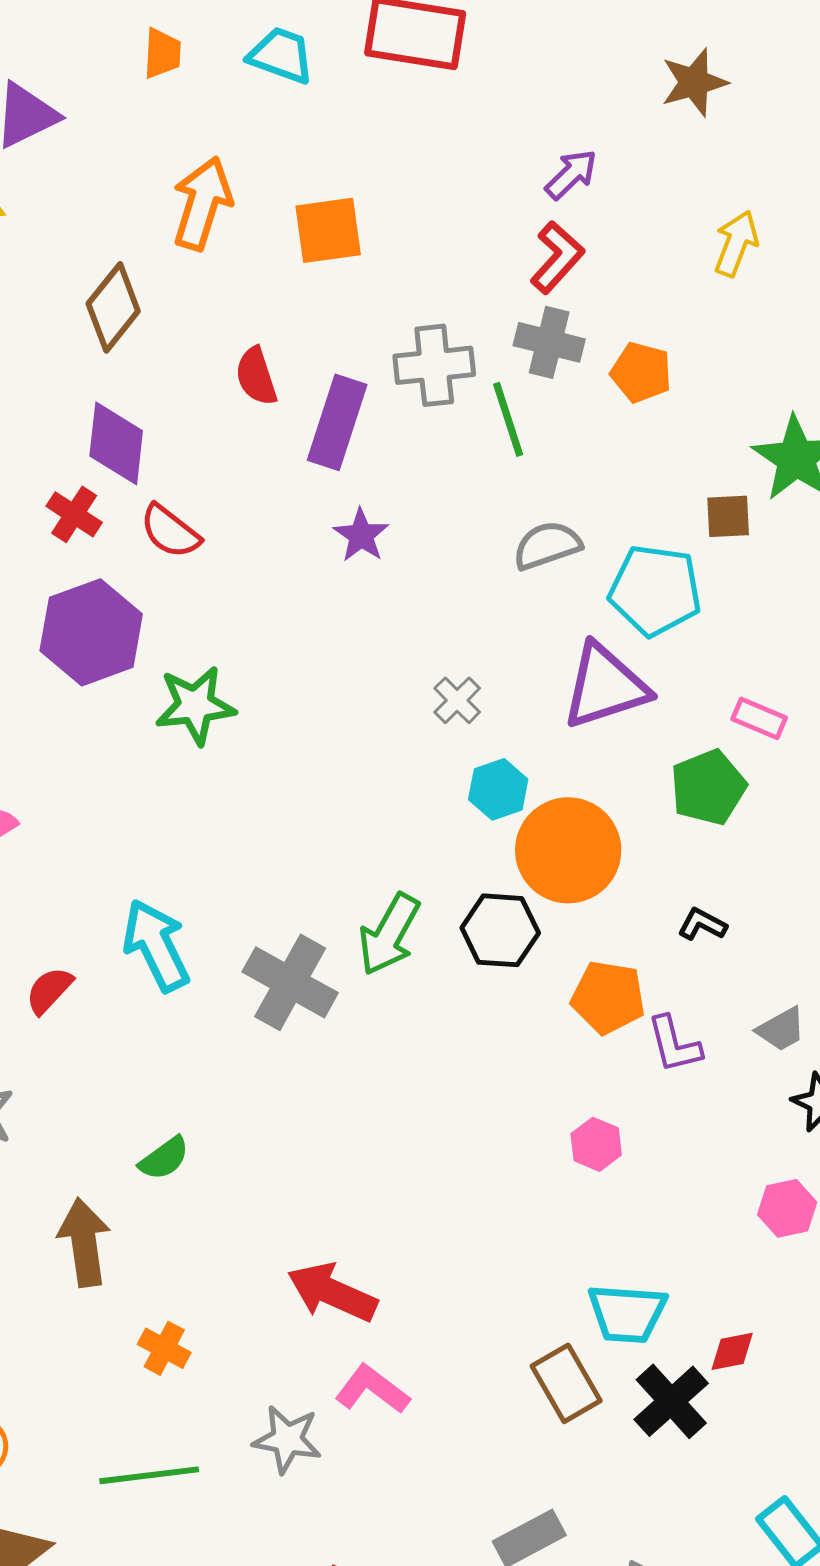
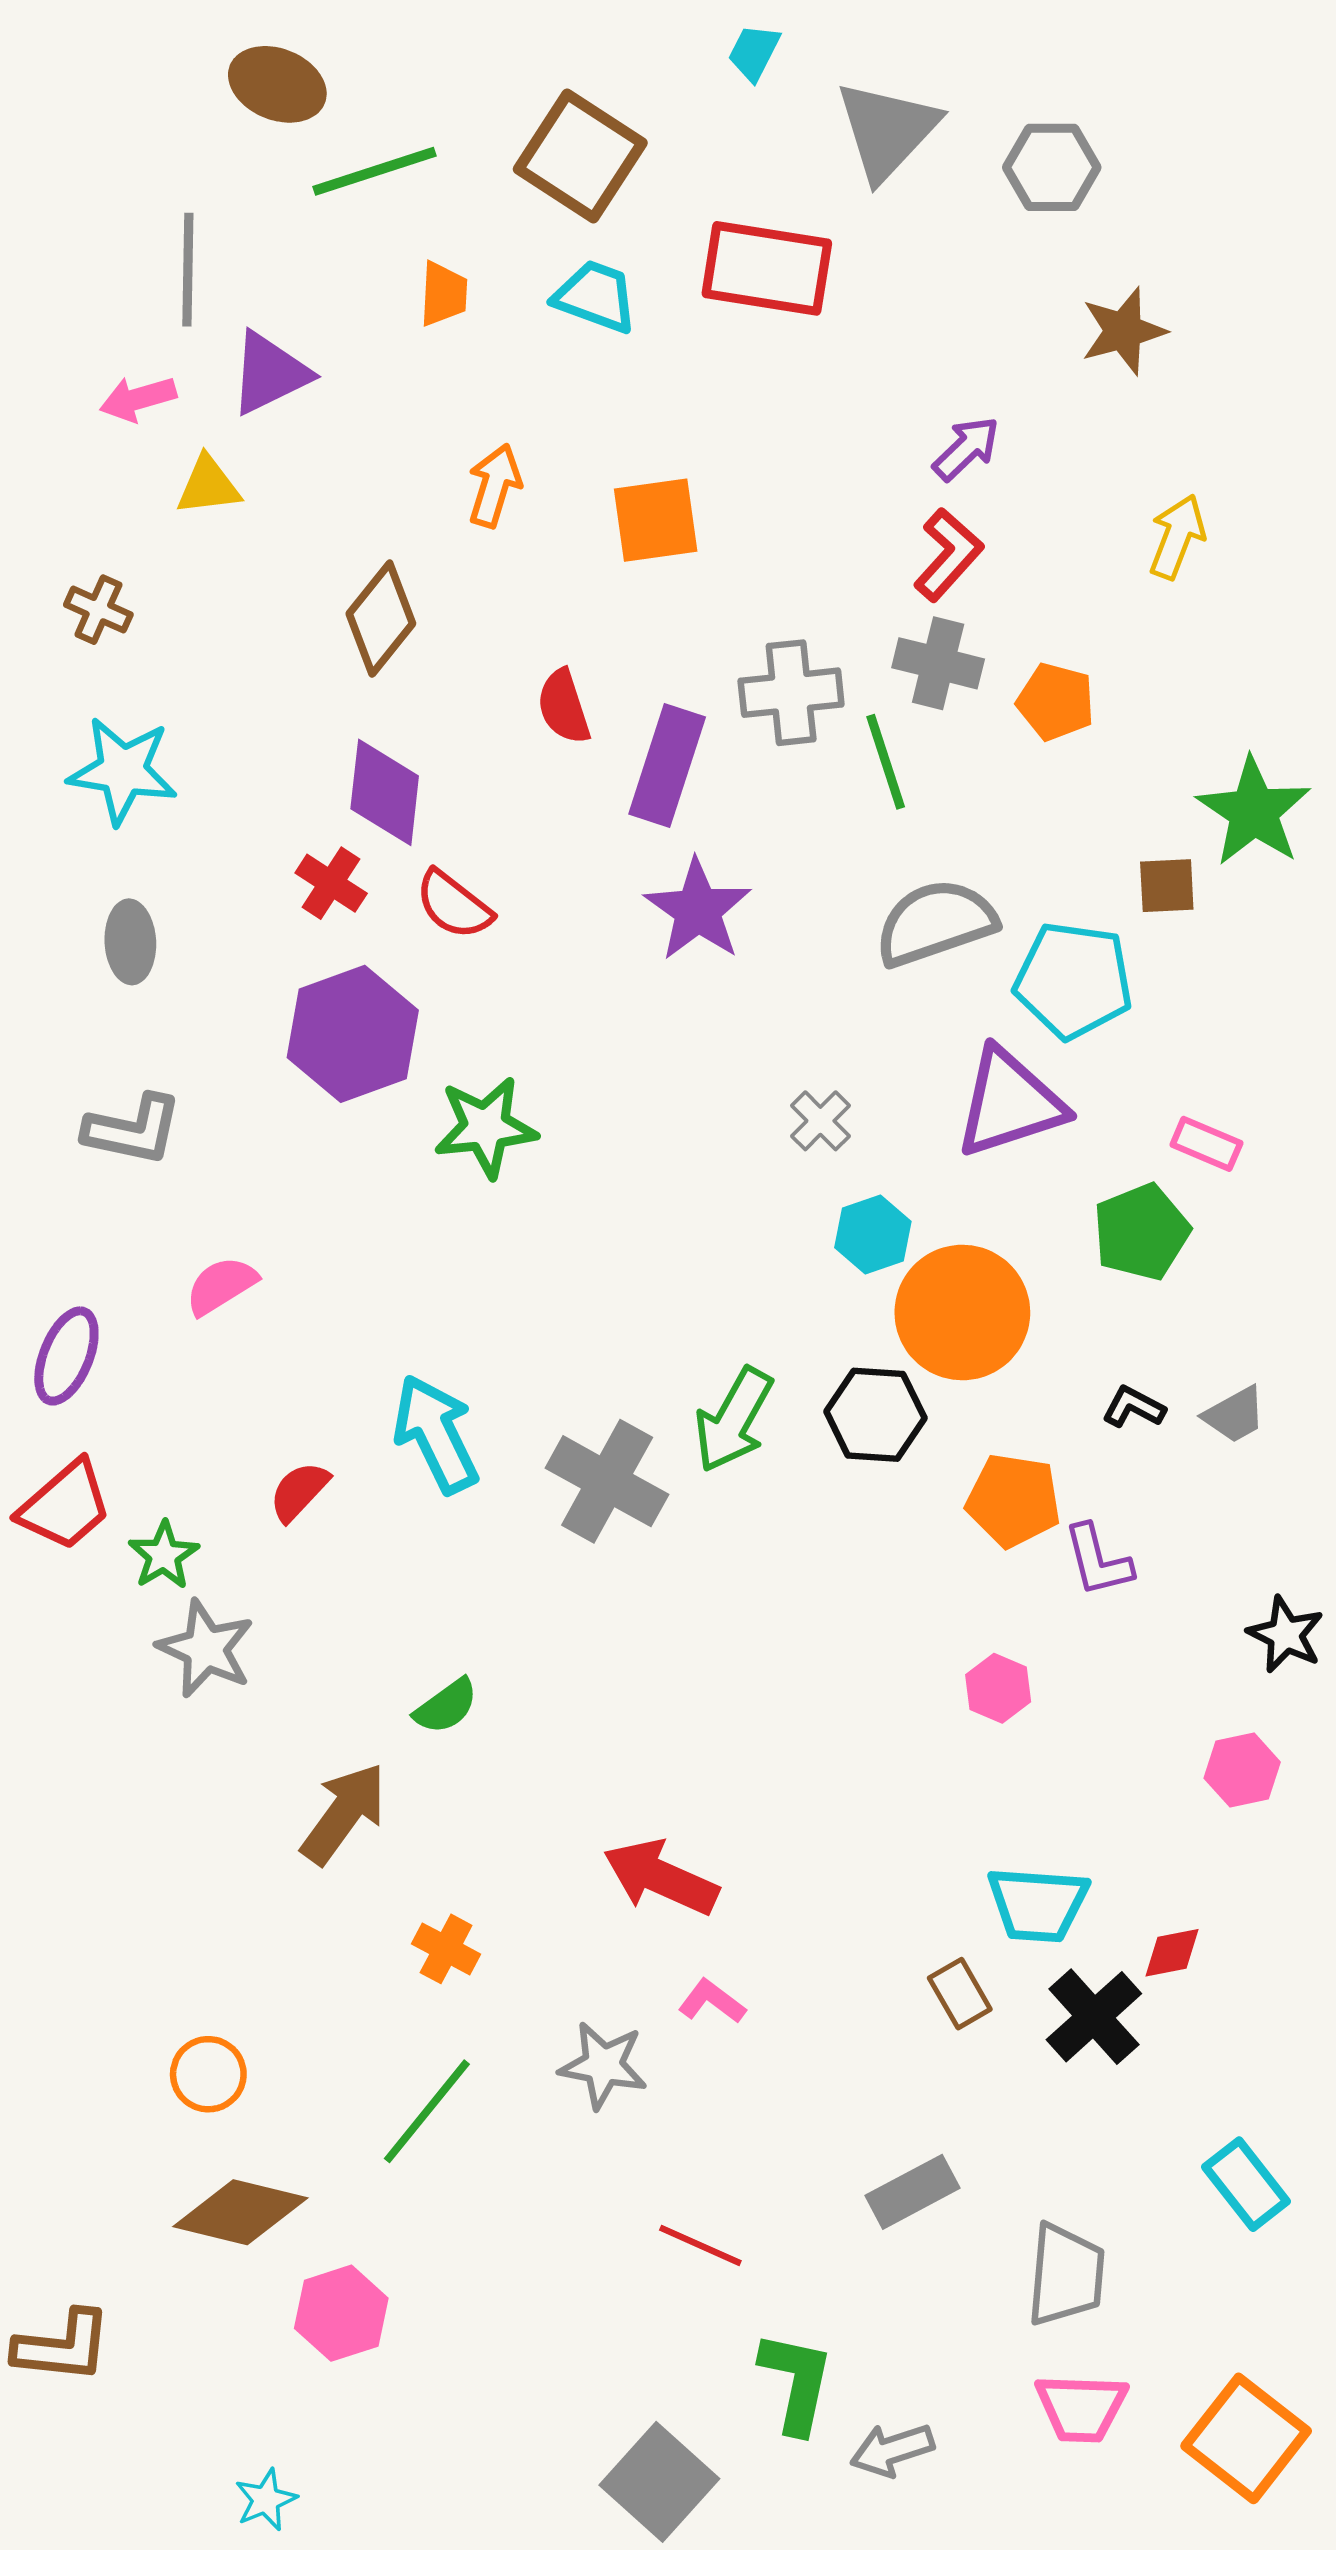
orange arrow: (202, 203) -> (495, 486), size x0.7
purple star: (361, 535) -> (698, 910), size x1.5
gray semicircle: (547, 545) -> (935, 923), size x1.4
gray trapezoid: (781, 1029) -> (1235, 1415), moved
brown arrow: (84, 1242) -> (344, 1813), turned 44
brown rectangle: (566, 1383) -> (960, 1994), size x0.7
pink L-shape: (372, 1389) -> (712, 2001), size x0.7
green line: (149, 1475) -> (427, 2111), turned -44

